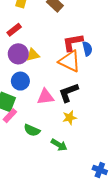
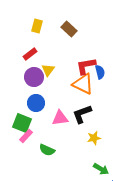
yellow triangle: (33, 55) -> (48, 70), moved, turned -40
yellow star: (70, 118) -> (94, 138), moved
green arrow: (59, 145) -> (101, 169), moved

